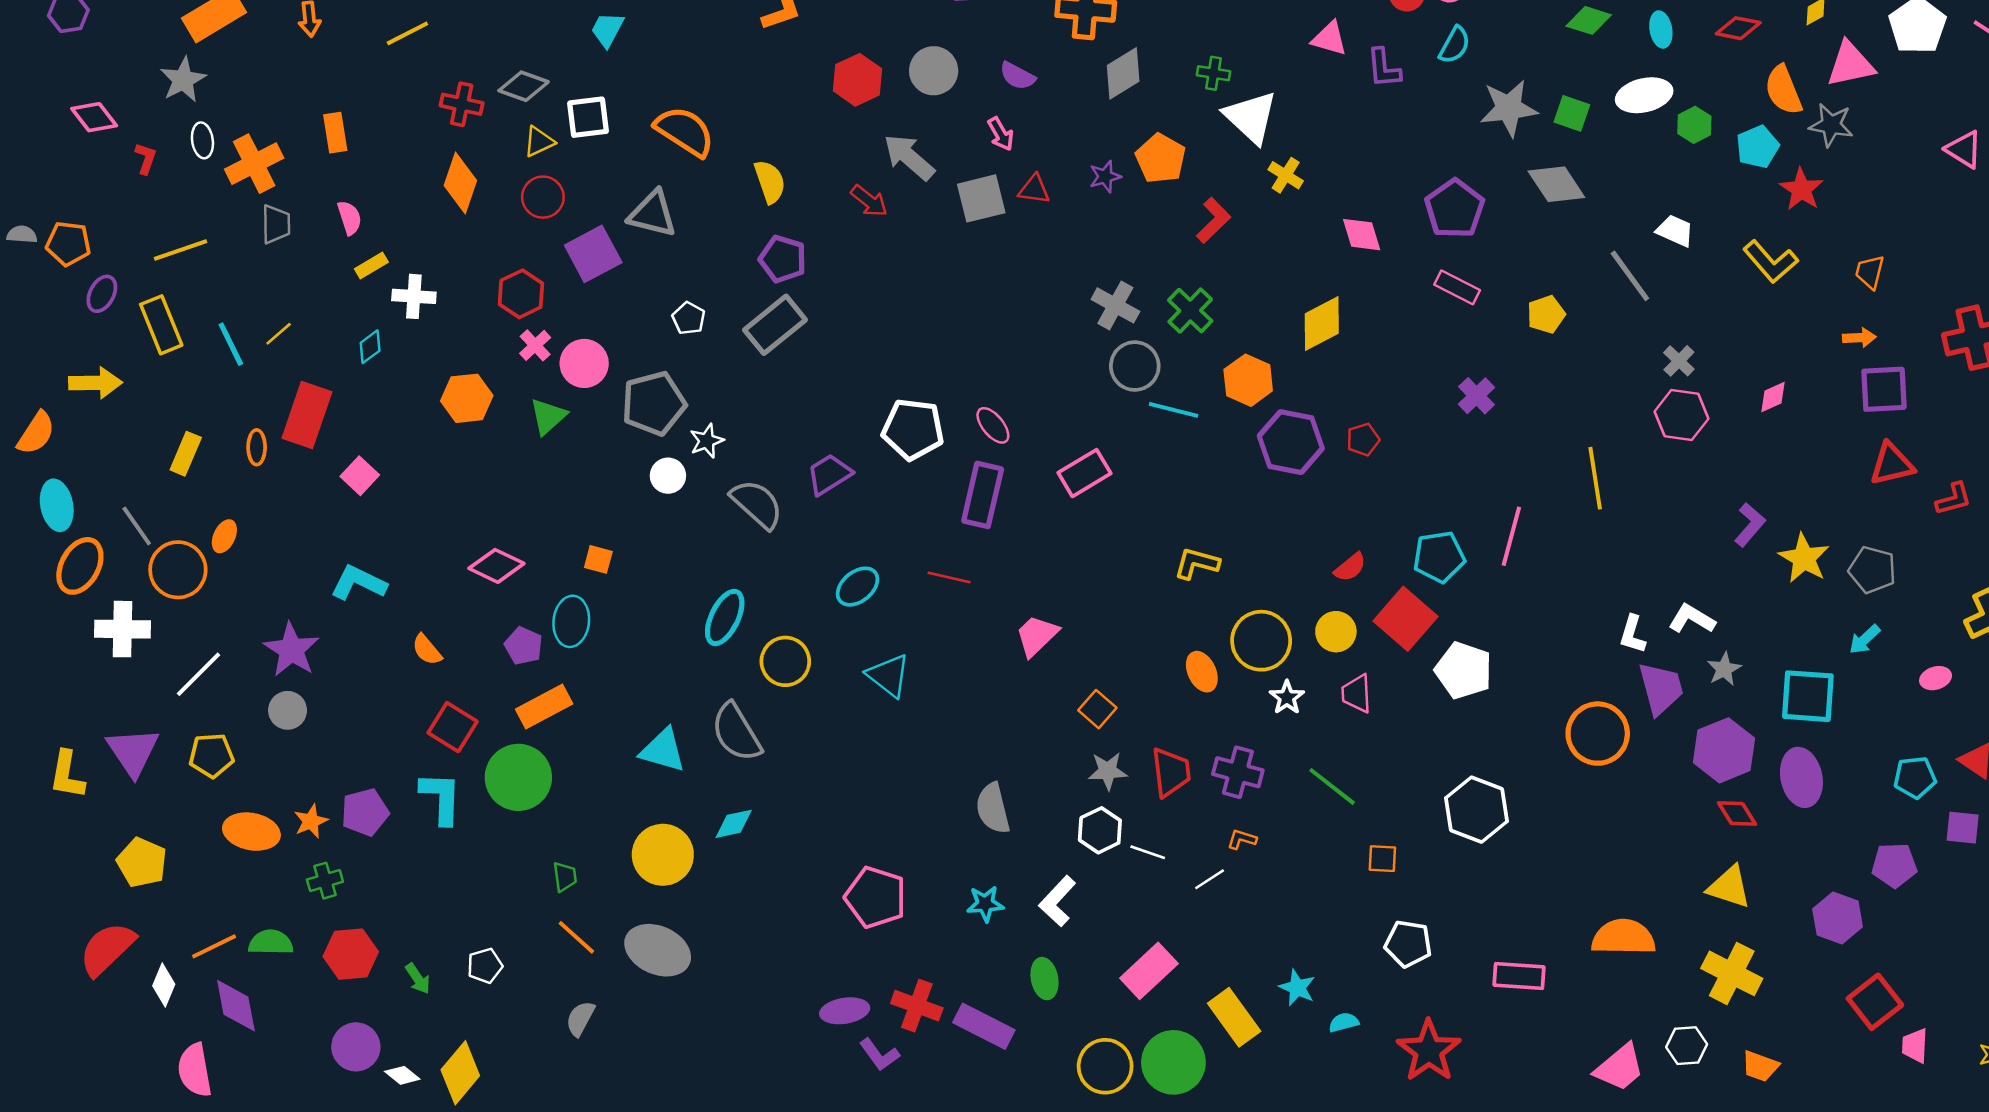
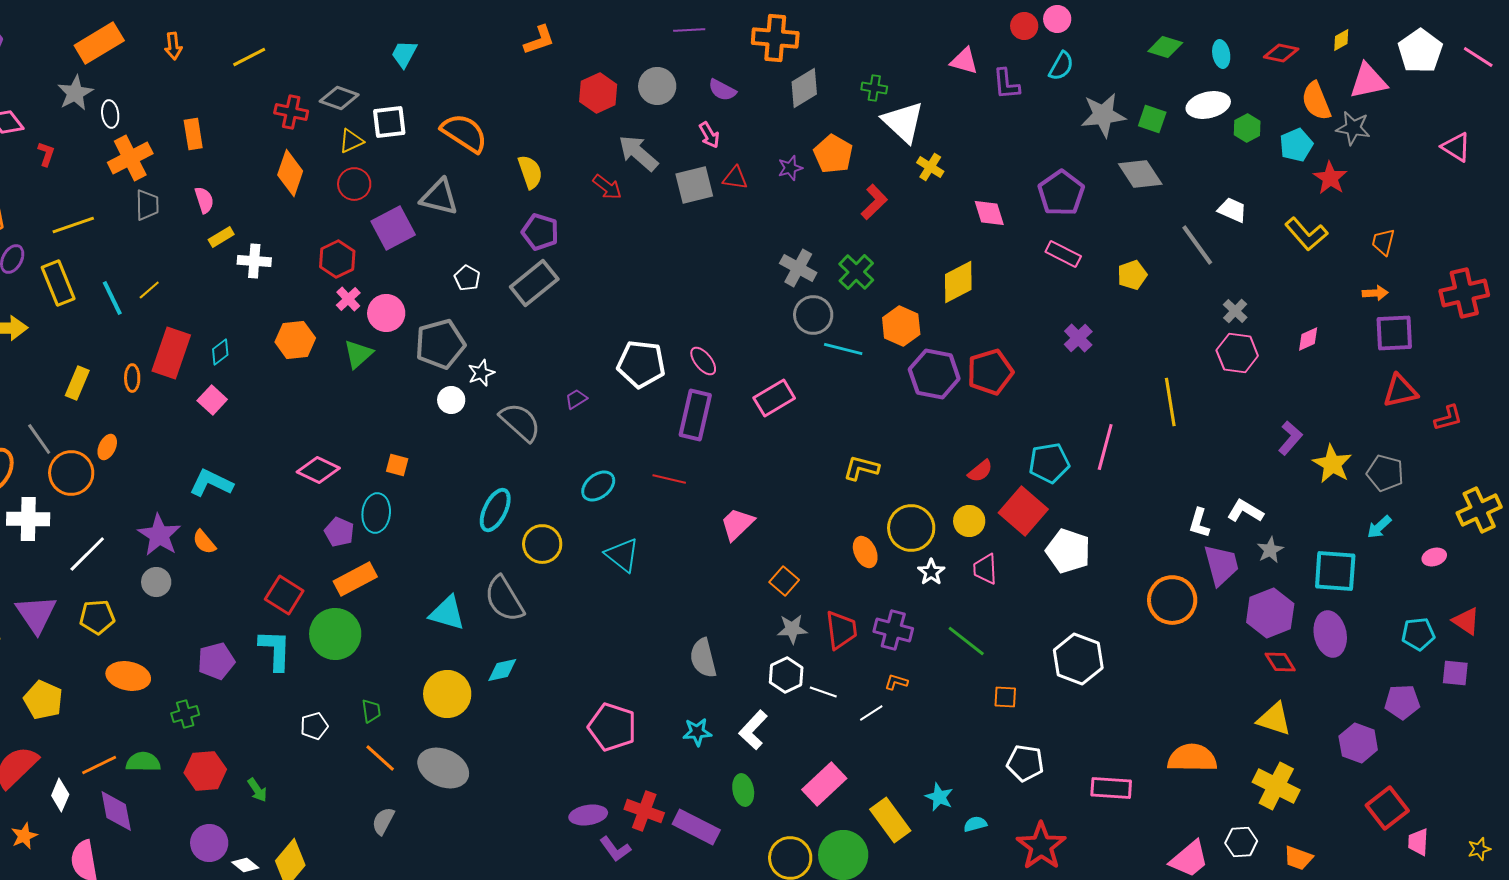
white ellipse: (202, 140) -> (110, 114), moved
cyan diamond: (370, 347) -> (220, 352), moved
red pentagon: (1363, 440) -> (990, 372), size x1.8
purple trapezoid: (829, 474) -> (576, 399), size x0.6
orange semicircle: (427, 650) -> (204, 542), moved
orange star: (311, 821) -> (24, 836), moved
white pentagon: (485, 966) -> (314, 726), moved

